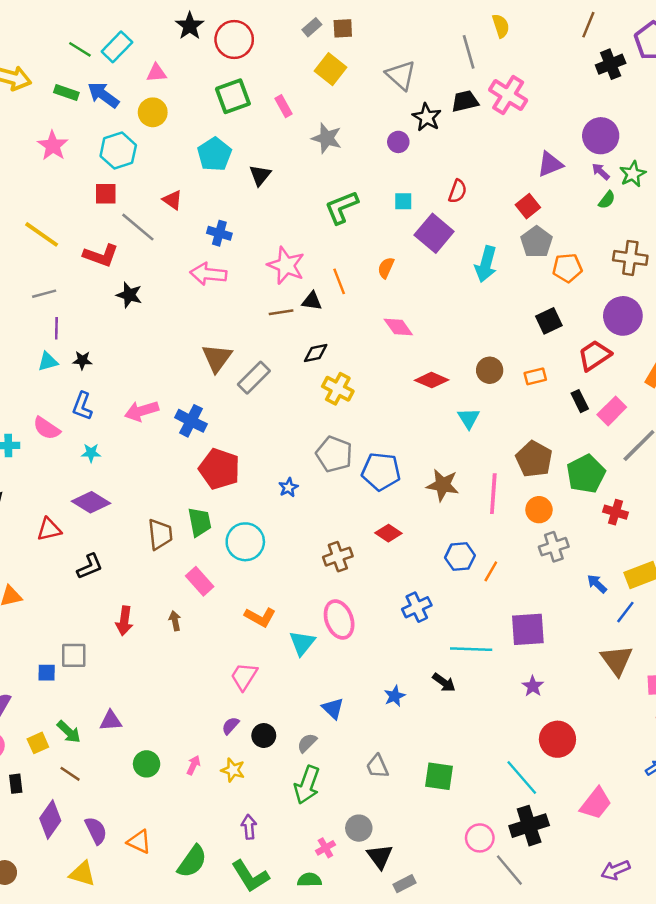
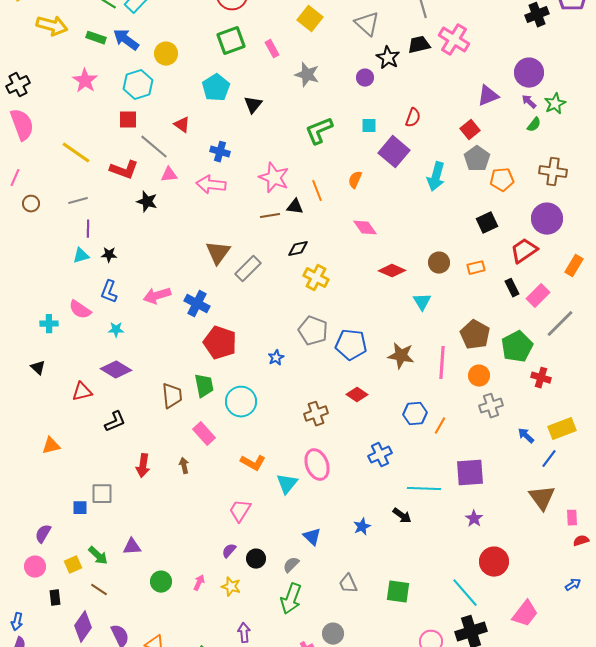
pink triangle: (156, 73) -> (169, 175), moved

